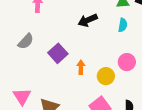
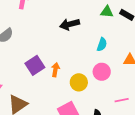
cyan semicircle: (123, 25) -> (102, 44), moved
purple square: (58, 53) -> (35, 65), moved

